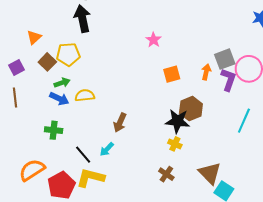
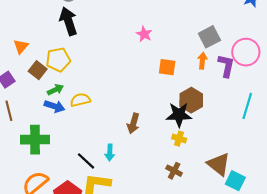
gray square: (225, 59) -> (209, 37), moved
orange square: (172, 74) -> (167, 67), turned 30
brown arrow: (120, 123) -> (133, 123), moved
green cross: (54, 130) -> (35, 140), moved, size x1.5
cyan arrow: (107, 149) -> (110, 153), turned -35

